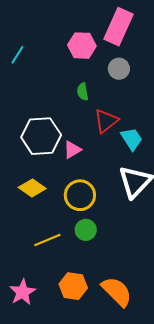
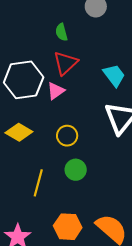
red triangle: (106, 121) -> (65, 63), moved
yellow circle: (80, 195) -> (67, 136), size x0.7
yellow line: (47, 240) -> (38, 183), turned -48

